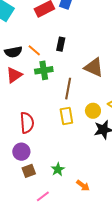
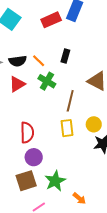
green cross: (44, 70) -> (47, 81), turned 36
purple circle: (21, 152) -> (34, 157), moved
green star: (58, 169) -> (55, 181), size x1.5
brown square: (29, 171) -> (26, 181), size x1.5

